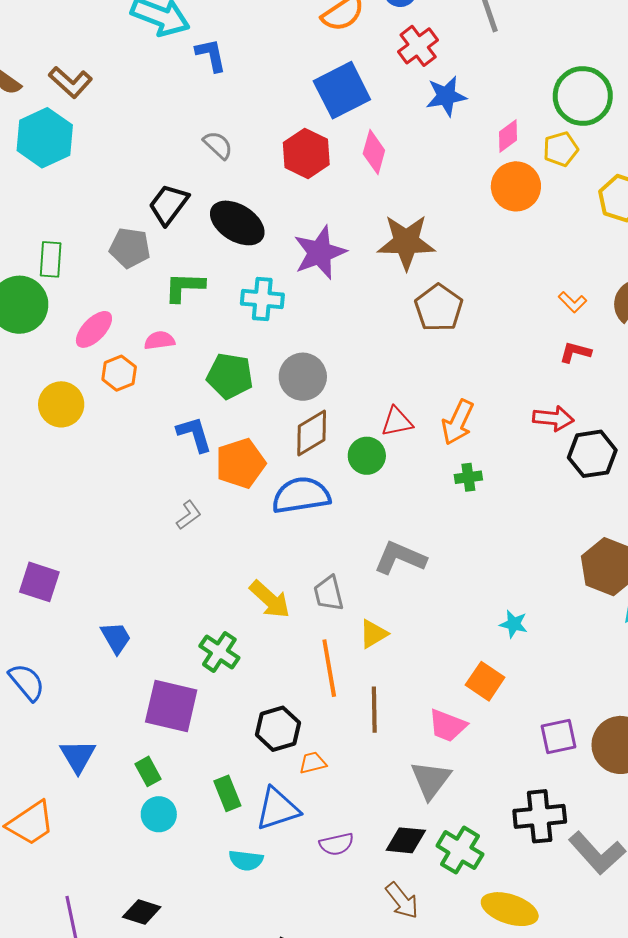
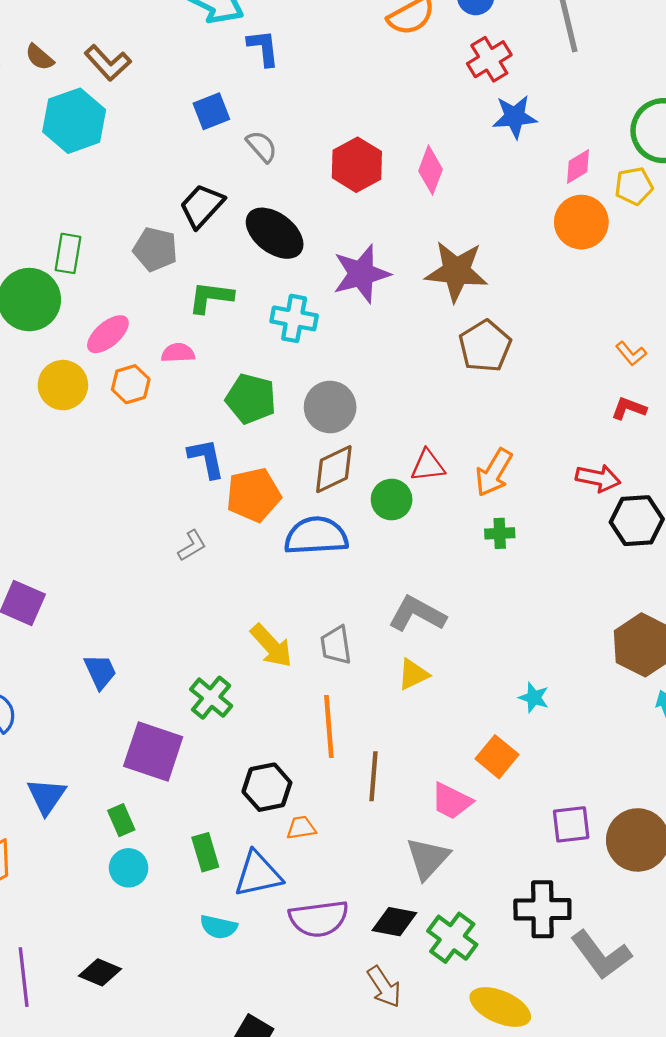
blue square: (342, 90) -> (211, 111), moved, size x0.6
yellow circle: (61, 404) -> (63, 385), moved
yellow triangle: (373, 634) -> (413, 674), moved
purple semicircle: (337, 844) -> (319, 919), size x1.6

